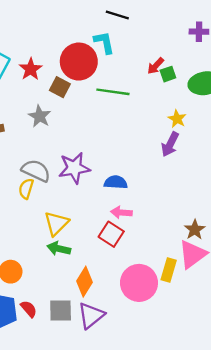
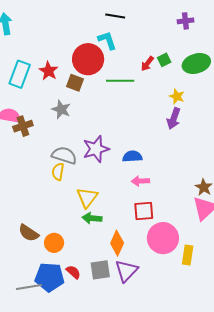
red arrow: (156, 66) -> (147, 64), moved
red square: (111, 234) -> (144, 211), moved, turned -30
yellow rectangle: (169, 270) -> (188, 255), moved

